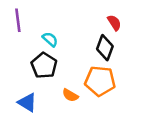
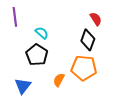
orange semicircle: (70, 95) -> (59, 80), turned 88
blue triangle: (27, 102) -> (23, 86), turned 36

